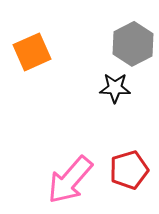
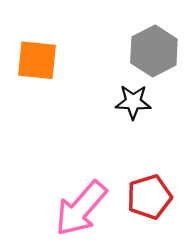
orange square: (32, 52) -> (37, 60), turned 30

